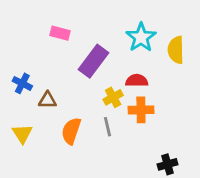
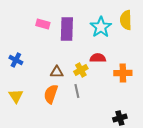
yellow semicircle: (176, 50) -> (126, 20), moved
purple rectangle: (94, 61) -> (67, 29), moved, turned -35
brown triangle: (47, 100) -> (57, 72), moved
orange cross: (141, 110) -> (123, 73), moved

